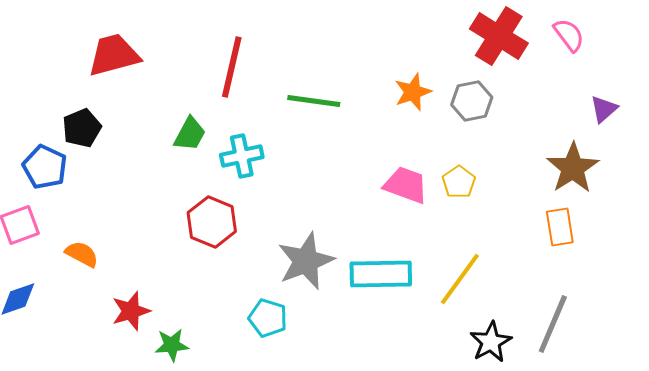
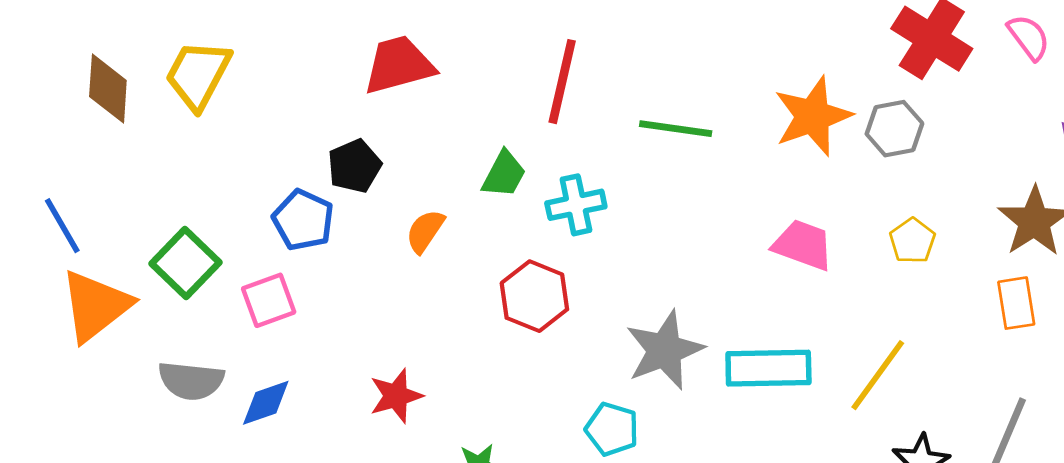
orange star: (413, 92) -> (813, 116), size x1.5
yellow pentagon: (459, 182) -> (912, 241), moved
orange semicircle: (82, 254) -> (425, 231), moved, turned -84
red star: (131, 311) -> (396, 396), moved

